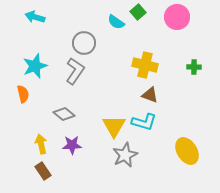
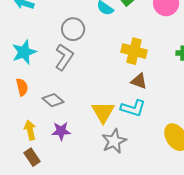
orange semicircle: (23, 94) -> (22, 87), moved

